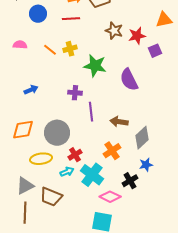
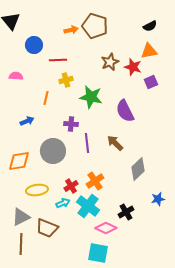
red line: (71, 19) -> (58, 60), moved
orange triangle: (164, 20) -> (149, 51), moved
brown star: (114, 31) -> (110, 62), turned 30
red star: (137, 36) -> (133, 67), turned 30
orange line: (50, 50) -> (46, 98), moved, turned 64
brown arrow: (119, 122) -> (115, 143), moved, turned 36
gray circle: (57, 133) -> (53, 151), moved
orange cross: (112, 151) -> (95, 181), moved
blue star: (146, 165) -> (158, 199), moved

